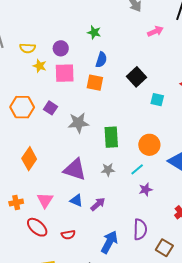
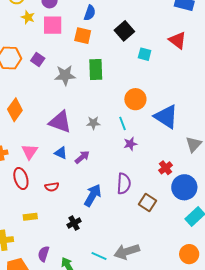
green rectangle: (111, 137) -> (96, 70), moved
cyan line: (137, 169) -> (123, 123), turned -72
red ellipse: (37, 227) -> (21, 178), turned 30

